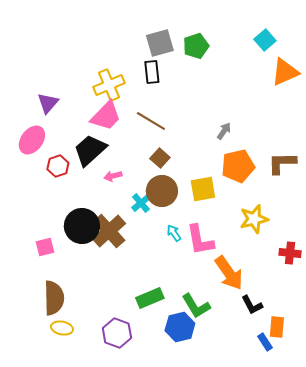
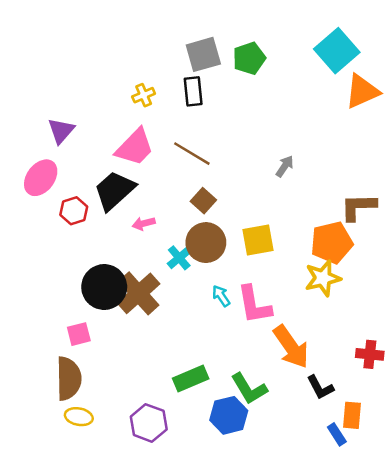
cyan square: (265, 40) -> (337, 51), size x1.6
yellow cross: (109, 85) -> (144, 95), moved, size x0.6
orange pentagon: (238, 166) -> (332, 243), moved
pink square: (45, 247) -> (79, 334), moved
red cross: (290, 253) -> (370, 354), moved

